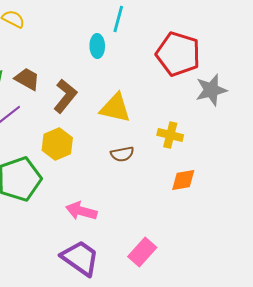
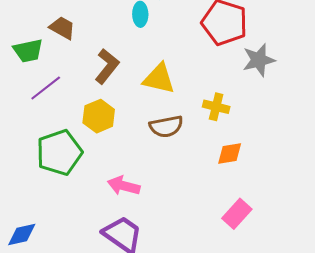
brown trapezoid: (27, 79) -> (62, 28), moved
brown semicircle: (122, 154) -> (166, 126), size x1.4
pink rectangle: (142, 252) -> (237, 214), moved

